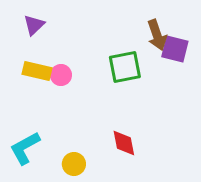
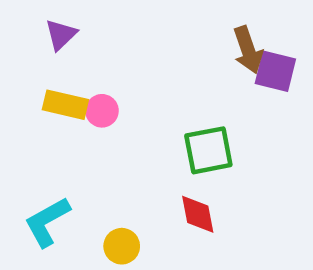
green square: (125, 67) -> (208, 150), moved

